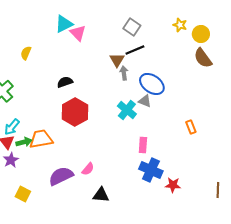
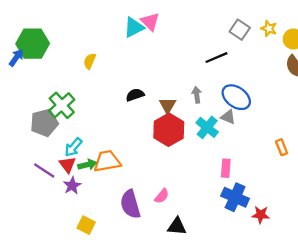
gray square: (132, 27) -> (240, 30), moved
pink triangle: (78, 33) -> (150, 22), moved
brown triangle: (117, 60) -> (168, 105), moved
gray arrow: (124, 73) -> (197, 95), moved
red hexagon: (75, 112) -> (169, 130), moved
purple semicircle: (61, 176) -> (130, 204), turned -80

